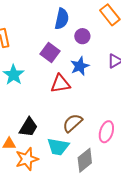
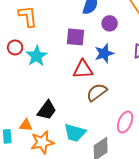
purple square: (50, 53) -> (75, 37), turned -36
brown semicircle: (73, 123) -> (97, 92), moved

